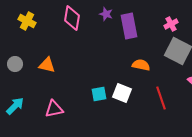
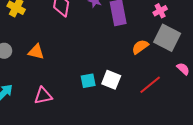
orange semicircle: (141, 65) -> (140, 47), moved, turned -48
red line: (161, 98) -> (150, 85), turned 70

